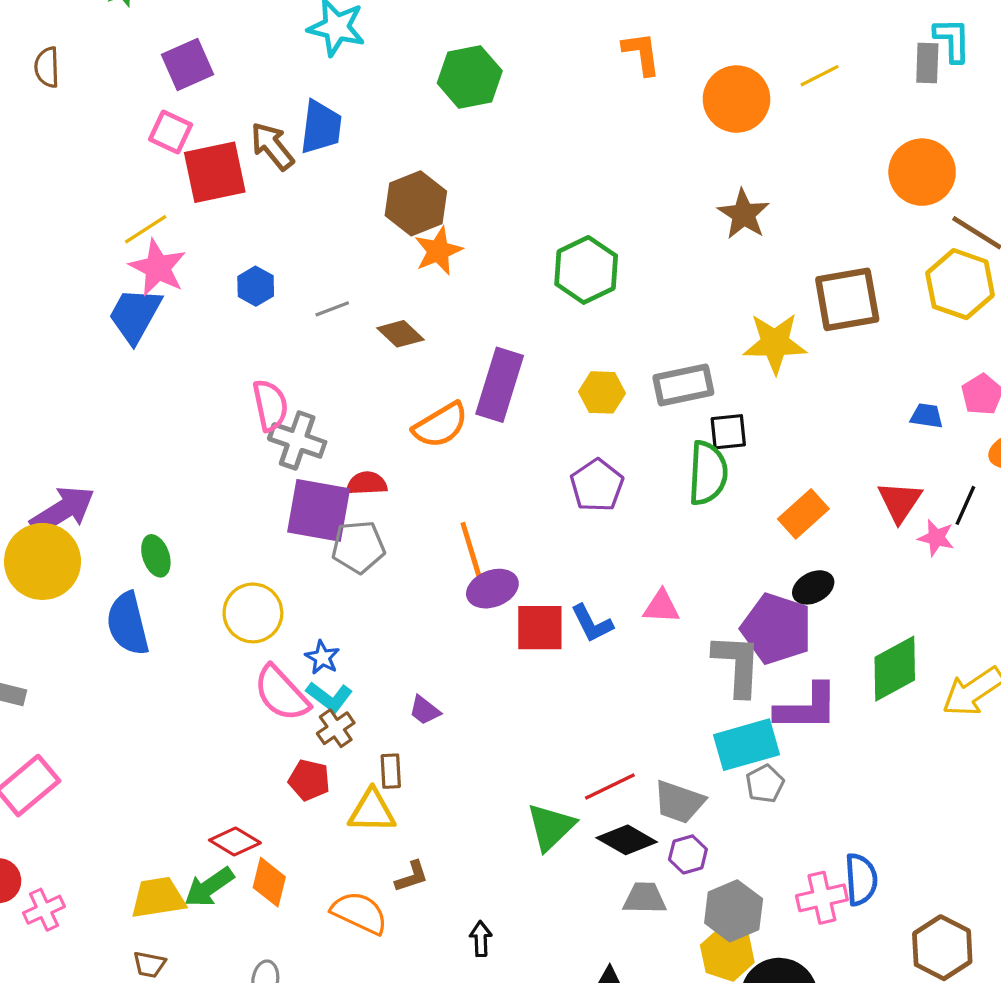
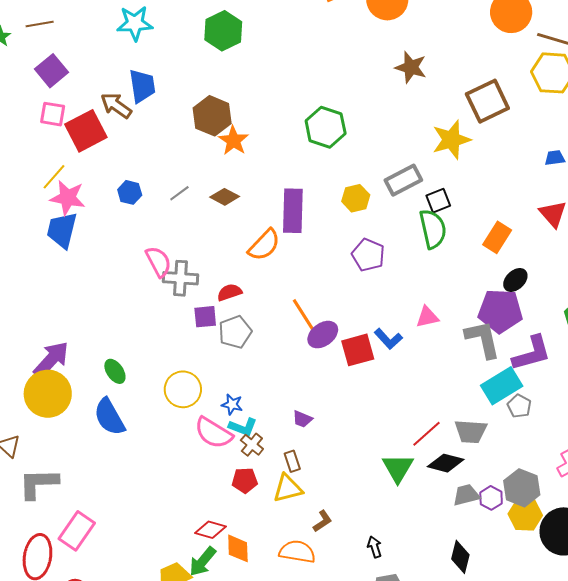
purple square: (319, 510) -> (205, 317), size x0.6
purple hexagon: (688, 854) -> (491, 498), moved

